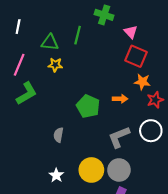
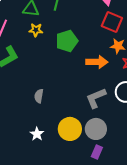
orange arrow: (120, 99) -> (97, 62), size x1.5
green pentagon: (88, 106) -> (67, 41), moved, turned 30

